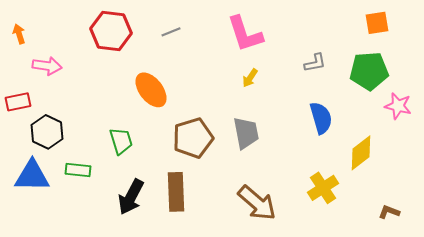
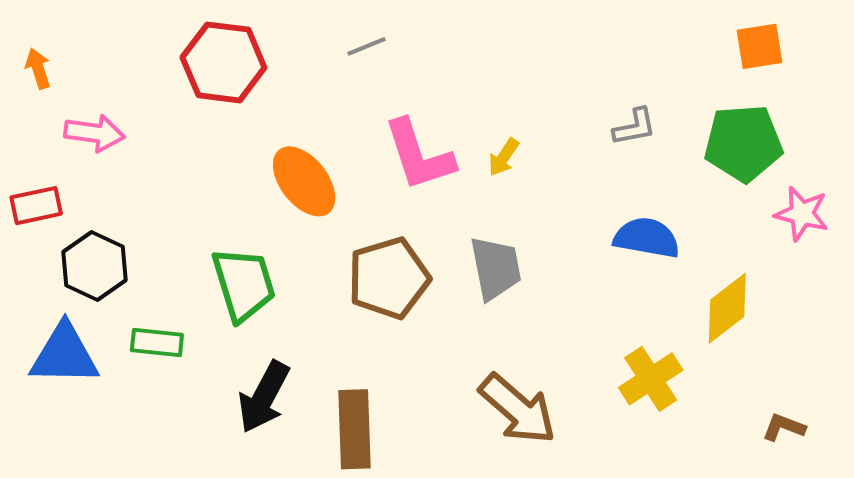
gray line: (171, 32) -> (367, 46), moved
pink L-shape: (245, 34) -> (419, 155), moved
blue semicircle: (321, 118) -> (647, 238), turned -64
green trapezoid: (121, 141) -> (244, 284), size x1.4
brown rectangle: (176, 192) -> (354, 429), moved

